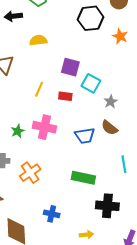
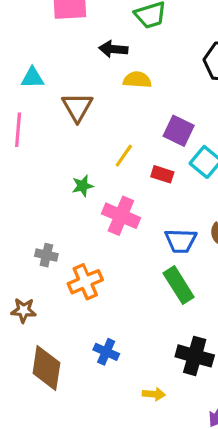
black arrow: (13, 16) -> (113, 49), moved
green star: (18, 131) -> (83, 186), moved
green rectangle: (83, 178) -> (179, 285), moved, turned 35

